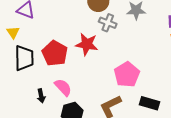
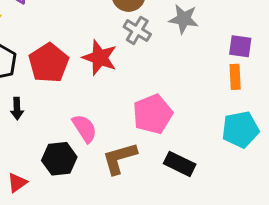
pink semicircle: (63, 87) -> (85, 128), moved
black arrow: (41, 96) -> (17, 109), moved

